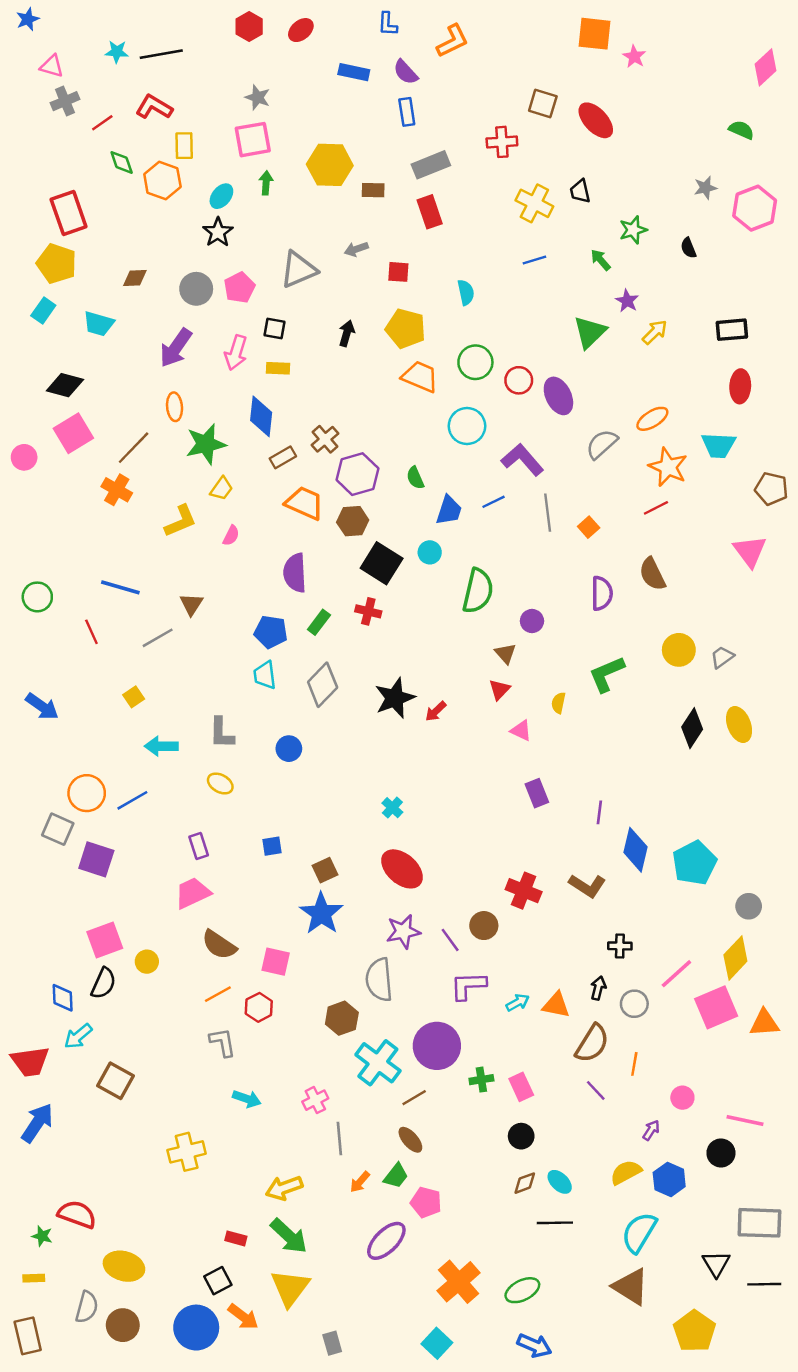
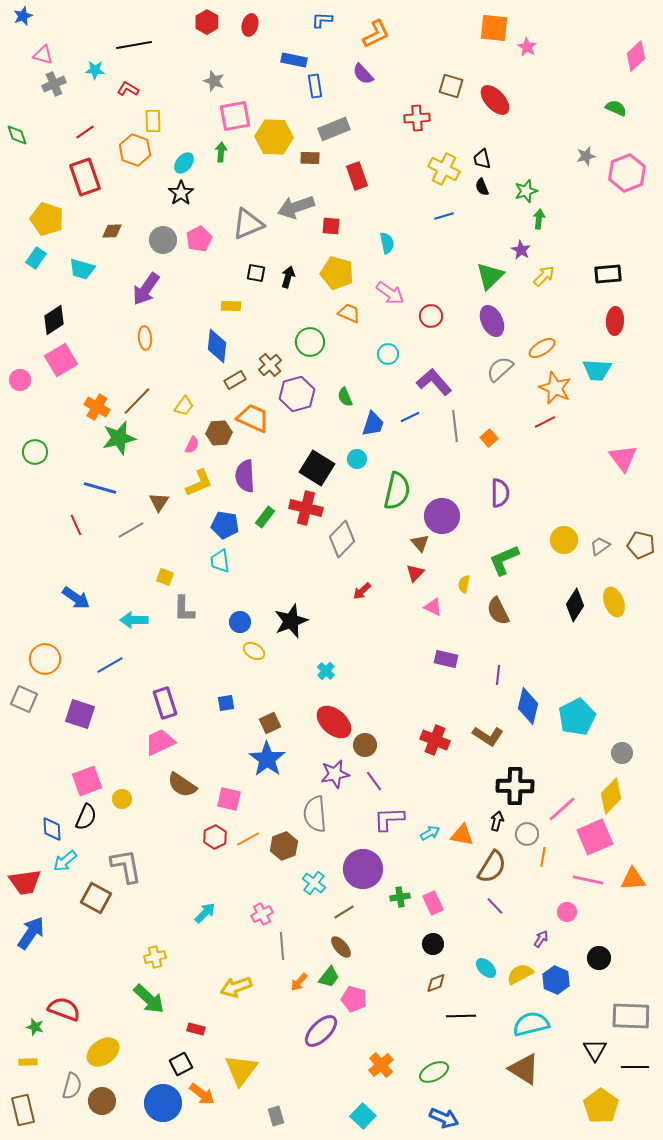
blue L-shape: (388, 24) -> (322, 20), turned 90
red ellipse: (301, 30) -> (250, 25), turned -35
cyan star: (117, 52) -> (95, 70), moved
purple semicircle: (406, 72) -> (363, 74), moved
red L-shape: (154, 107) -> (128, 89), size x0.7
blue rectangle: (407, 112) -> (315, 86), moved
red line: (102, 123) -> (85, 132), moved
pink square: (253, 140) -> (235, 116), moved
green diamond: (122, 162) -> (17, 135), moved
gray rectangle: (431, 165) -> (334, 129), moved
red rectangle: (69, 213) -> (85, 177), moved
black semicircle: (688, 248) -> (482, 187), moved
gray arrow: (356, 249) -> (296, 207), size x1.8
green arrow: (601, 260) -> (539, 219), moved, turned 48
black square: (274, 329) -> (256, 273), moved
pink arrow: (236, 353) -> (390, 293), moved, turned -72
green circle: (475, 362) -> (310, 342), moved
orange trapezoid: (420, 377) -> (349, 313), size x0.7
black diamond: (65, 385) -> (54, 320), turned -48
purple ellipse: (558, 396) -> (492, 321), moved
cyan circle: (467, 426) -> (388, 354), size x0.7
green star: (206, 444) -> (119, 438), moved
brown line: (134, 448) -> (137, 401), moved
brown pentagon: (772, 489) -> (641, 545), moved
yellow L-shape: (181, 521) -> (199, 483), moved
brown hexagon: (353, 521) -> (219, 433), moved
brown semicircle: (652, 574) -> (498, 611), moved
green circle: (37, 597) -> (35, 452), moved
red cross: (368, 611) -> (306, 508), size x1.5
purple circle: (532, 621) -> (442, 516), size x1.8
gray diamond: (323, 685) -> (342, 539), moved
yellow square: (134, 697) -> (165, 577), moved, turned -36
black star: (395, 698) -> (291, 621), moved
blue arrow: (42, 706) -> (76, 598), moved
yellow ellipse: (220, 783) -> (254, 651), moved
orange circle: (87, 793) -> (45, 659), moved
purple rectangle: (537, 793) -> (446, 659), turned -55
gray square: (58, 829) -> (24, 699), moved
purple rectangle: (199, 846) -> (165, 703), size x1.4
brown circle: (484, 926) -> (365, 745), moved
black cross: (620, 946) -> (515, 786), size x1.8
orange line: (218, 994) -> (248, 839), moved
orange triangle: (764, 1023) -> (633, 879), moved
gray L-shape: (223, 1042) -> (126, 866), moved, size x1.4
cyan cross: (378, 1063) -> (314, 883), size x0.6
orange line: (634, 1064) -> (543, 857), moved
cyan arrow: (247, 1099) -> (205, 913), turned -65
pink line: (745, 1120) -> (588, 880), moved
yellow cross: (187, 1152) -> (155, 957), size x0.7
cyan ellipse: (560, 1182) -> (486, 968), moved
cyan semicircle: (639, 1232) -> (531, 1024), turned 45
green arrow: (289, 1236) -> (149, 999), moved
yellow ellipse: (124, 1266) -> (103, 1052), turned -52
orange cross: (459, 1282) -> (381, 1065), size x0.7
yellow pentagon: (694, 1331) -> (601, 1106), moved

